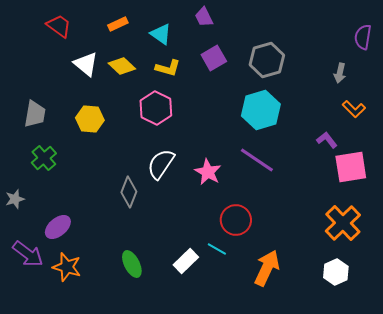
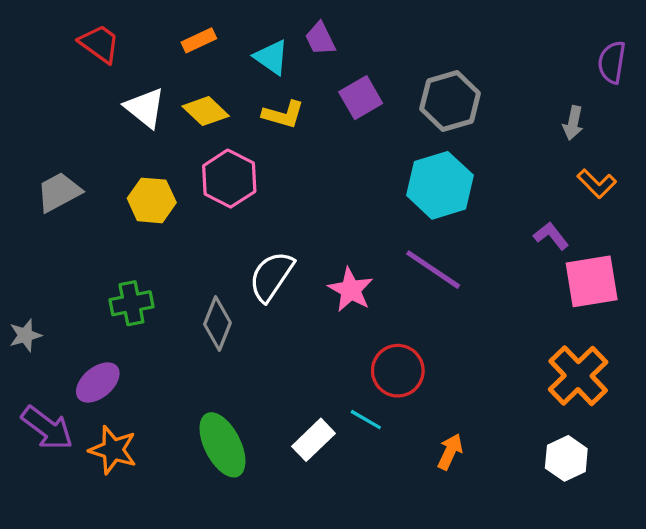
purple trapezoid: (204, 17) -> (320, 39), moved
pink hexagon: (156, 108) -> (229, 179), moved
gray trapezoid: (35, 114) -> (59, 192), turned -128
green cross: (44, 158) -> (131, 303), moved, turned 30
green ellipse: (132, 264) -> (222, 445), size x1.4
orange arrow: (267, 268) -> (450, 452), size x0.6

